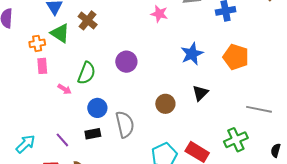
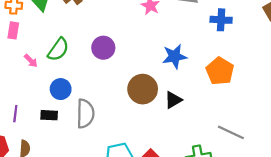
brown circle: (165, 104) -> (143, 89), moved, size x1.4
purple line: (62, 140) -> (15, 114), turned 35

